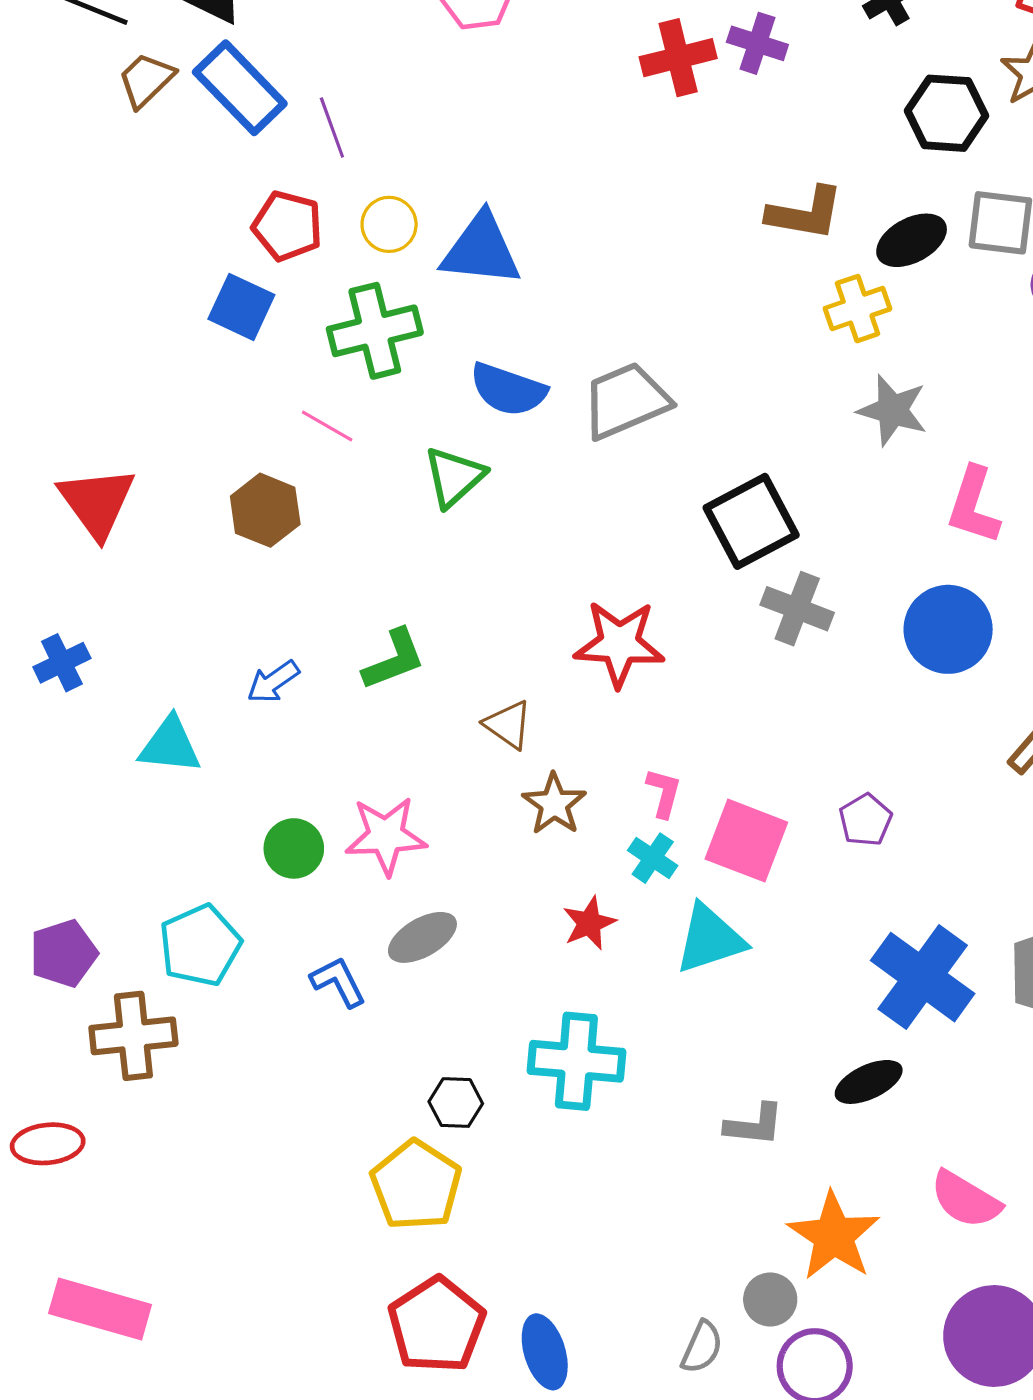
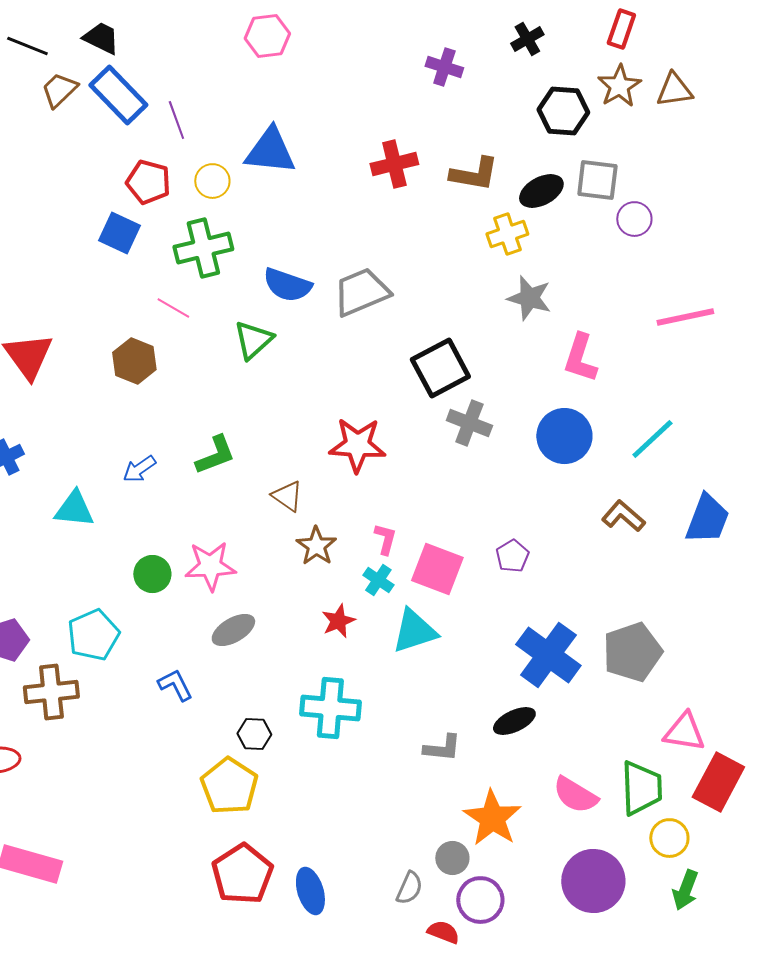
red cross: (678, 58) -> (394, 164), moved
blue triangle: (481, 250) -> (270, 151), moved
blue L-shape: (338, 982) -> (175, 685), moved

